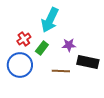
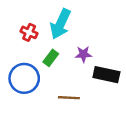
red cross: (24, 39) -> (29, 32), moved, turned -32
brown line: (61, 71) -> (69, 98), moved

